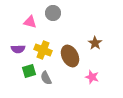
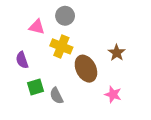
purple semicircle: (18, 49) -> (22, 60), turned 72
yellow cross: (43, 50) -> (61, 46), moved

